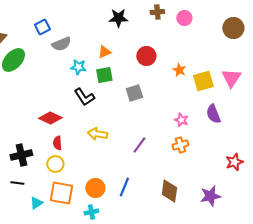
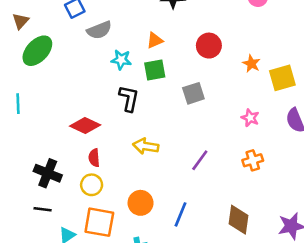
black L-shape: (84, 97) -> (129, 98), turned -135
pink star: (181, 120) -> (250, 118), moved
black cross: (21, 155) -> (48, 173), turned 35
orange circle: (95, 188) -> (141, 203), moved

